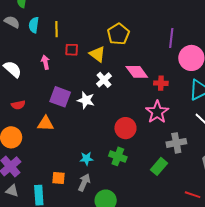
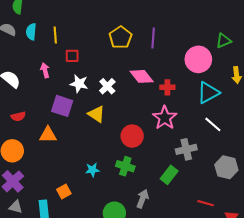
purple line: (171, 38) -> (153, 38), moved
yellow triangle: (97, 54) -> (96, 114), moved
white star: (86, 100) -> (79, 84), moved
orange square: (59, 178) -> (64, 191), turned -32
gray arrow: (84, 182) -> (143, 199), moved

